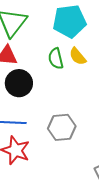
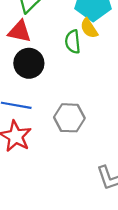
yellow semicircle: (78, 56) -> (89, 28), moved

